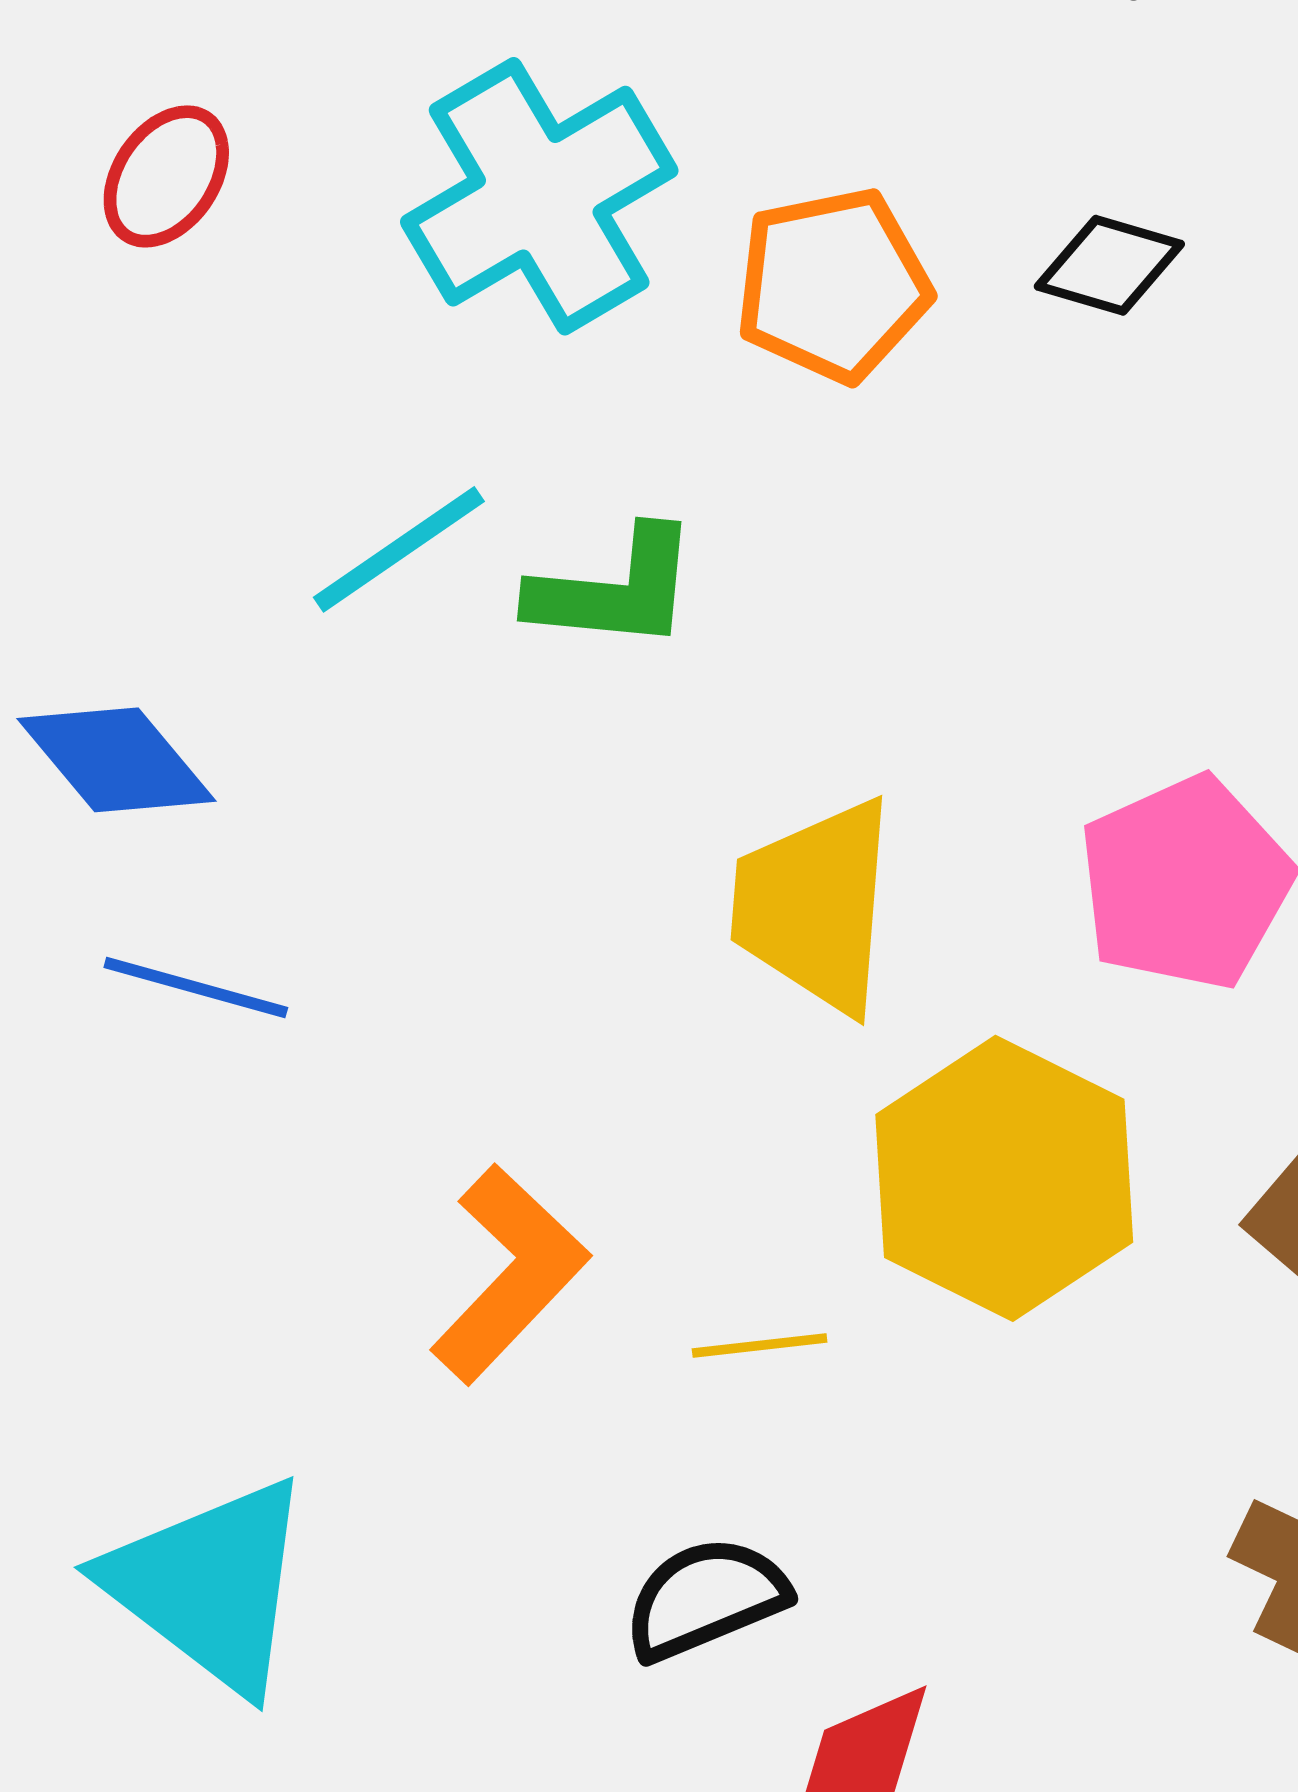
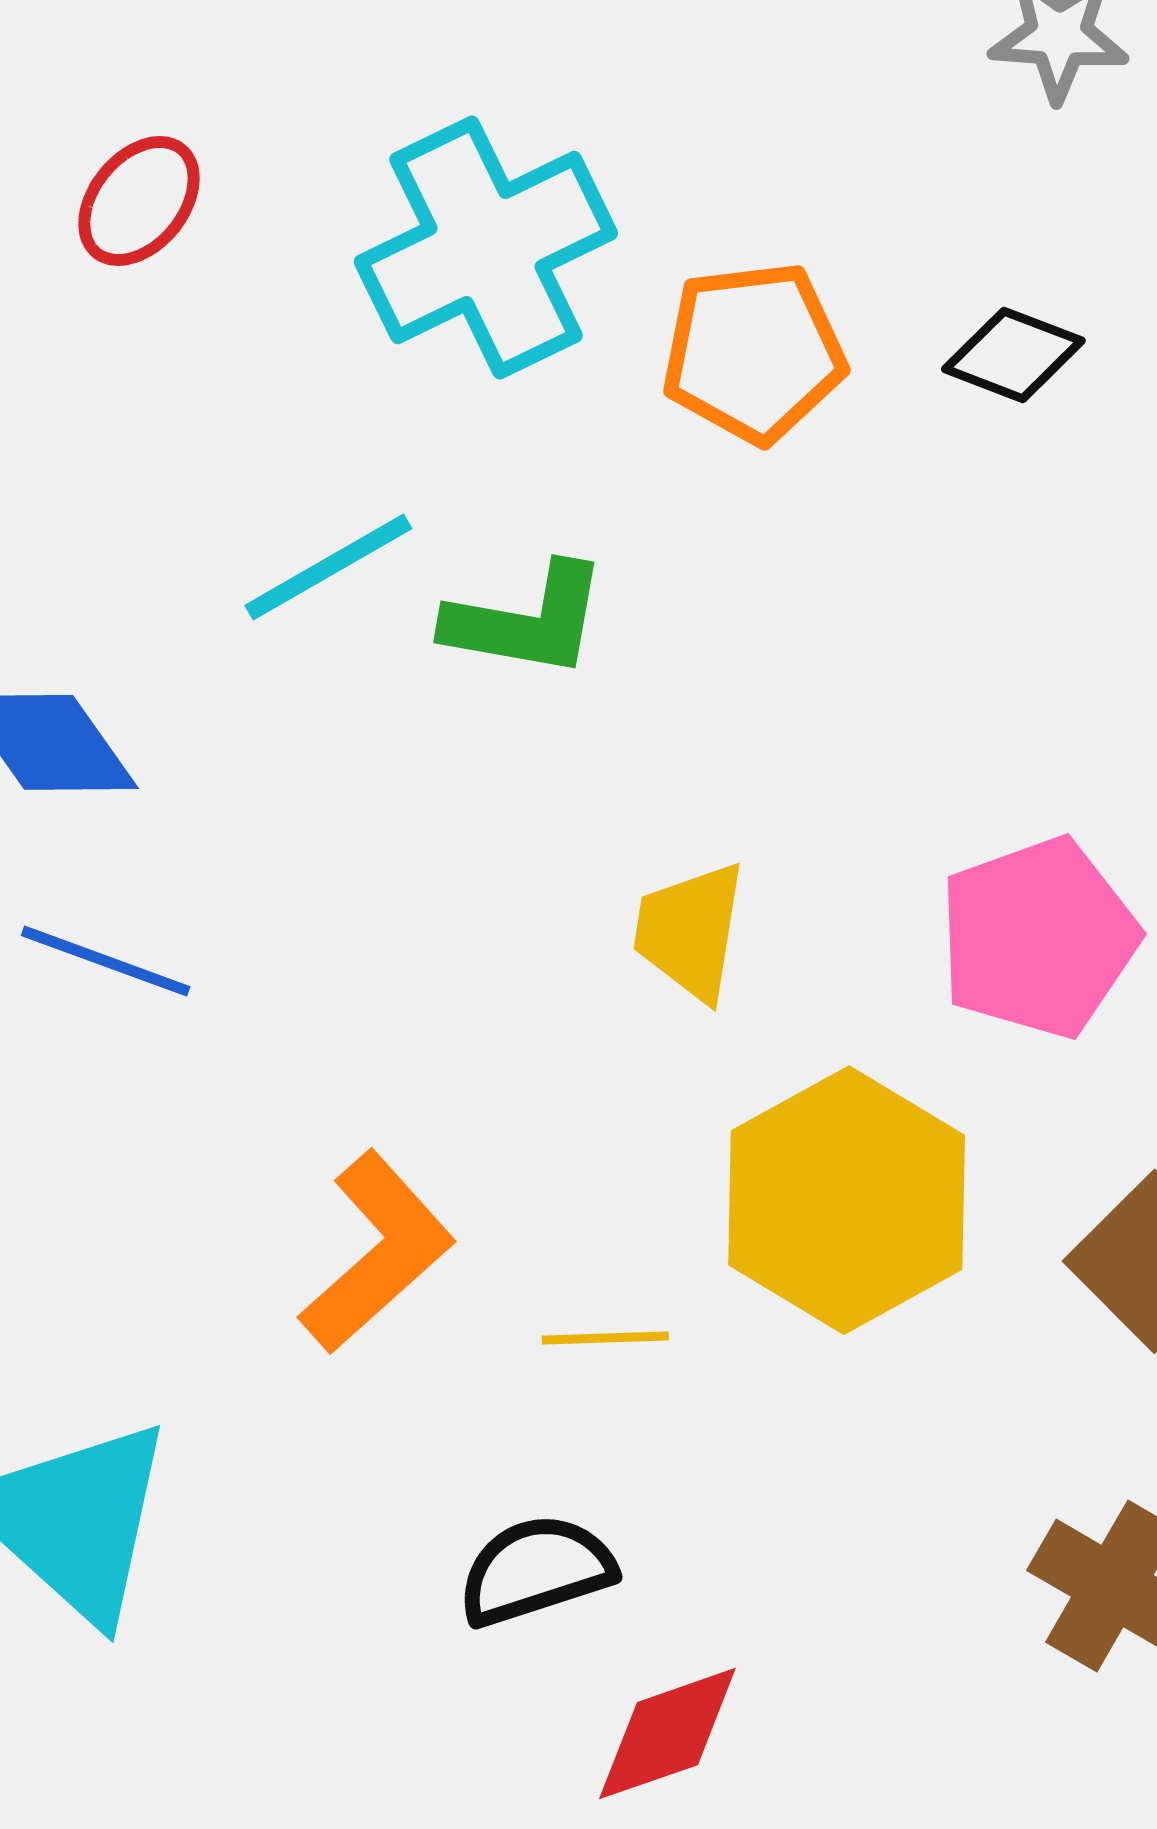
yellow trapezoid: (815, 906) -> (690, 931), size x0.7

